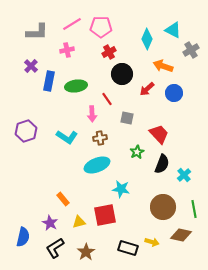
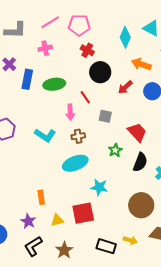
red cross: (109, 52) -> (87, 50), turned -32
orange rectangle: (63, 199) -> (41, 197), turned 32

